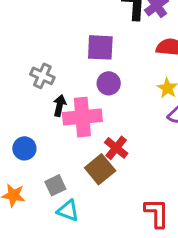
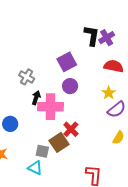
purple square: (100, 47) -> (67, 62), turned -36
gray square: (55, 185) -> (42, 151), moved, turned 32

